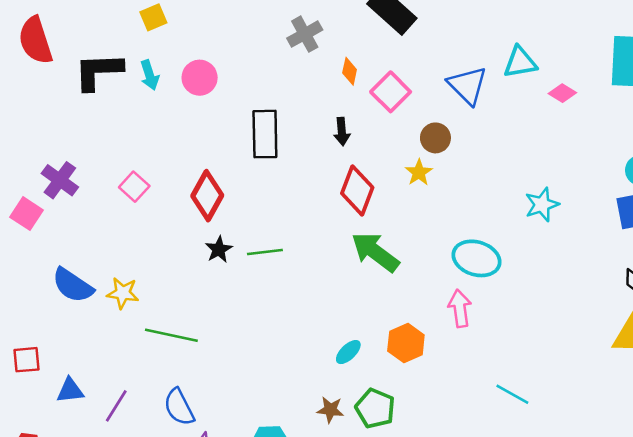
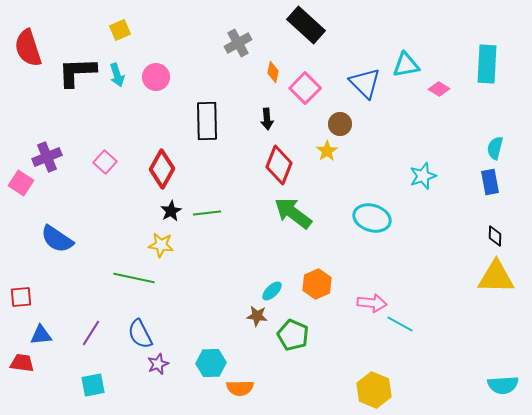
purple cross: (60, 180) -> (47, 157), turned 32
yellow star: (123, 293) -> (161, 245), moved
pink arrow: (460, 308) -> (372, 303), moved, turned 104
blue triangle: (70, 390) -> (41, 335), moved
brown star: (330, 410) -> (257, 316), moved

